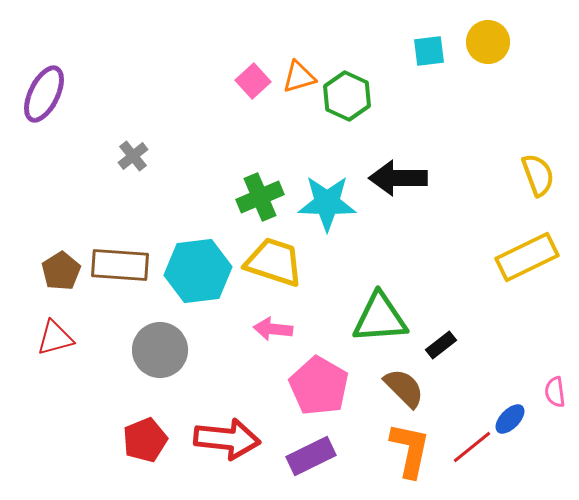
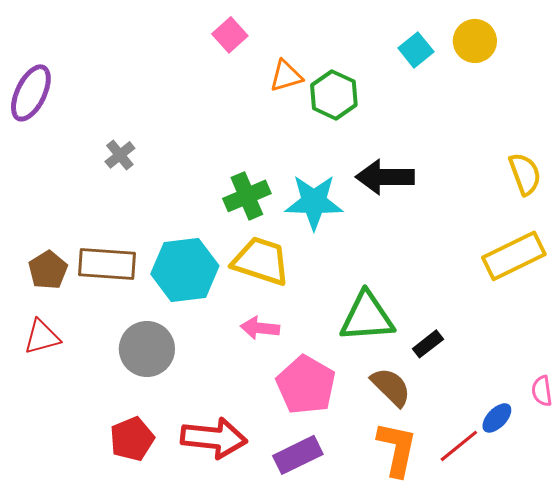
cyan square: (429, 51) -> (416, 50), turned -32
pink square: (253, 81) -> (230, 35), moved

